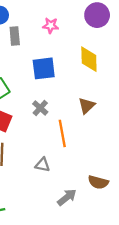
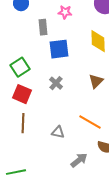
gray rectangle: (15, 36) -> (43, 27), moved
orange line: (62, 133) -> (90, 122), moved, turned -50

